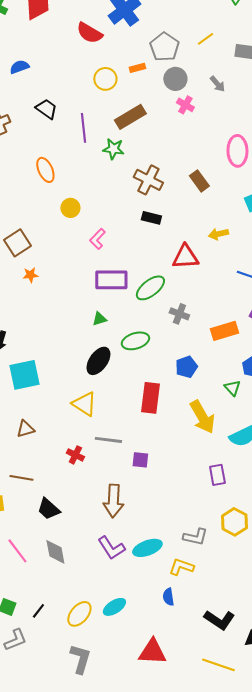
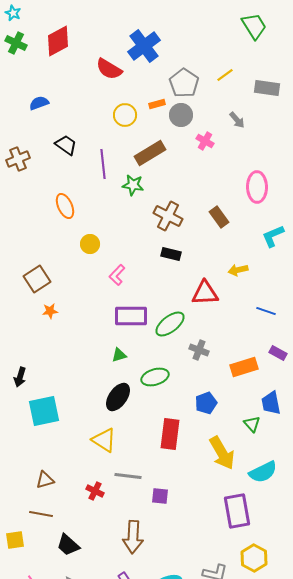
gray circle: (175, 79) -> (181, 115), moved
brown triangle: (25, 429) -> (45, 480), moved
purple rectangle: (217, 475) -> (237, 511), size x1.6

